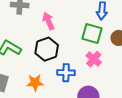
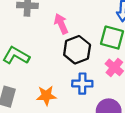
black hexagon: (47, 49) -> (77, 50), moved

